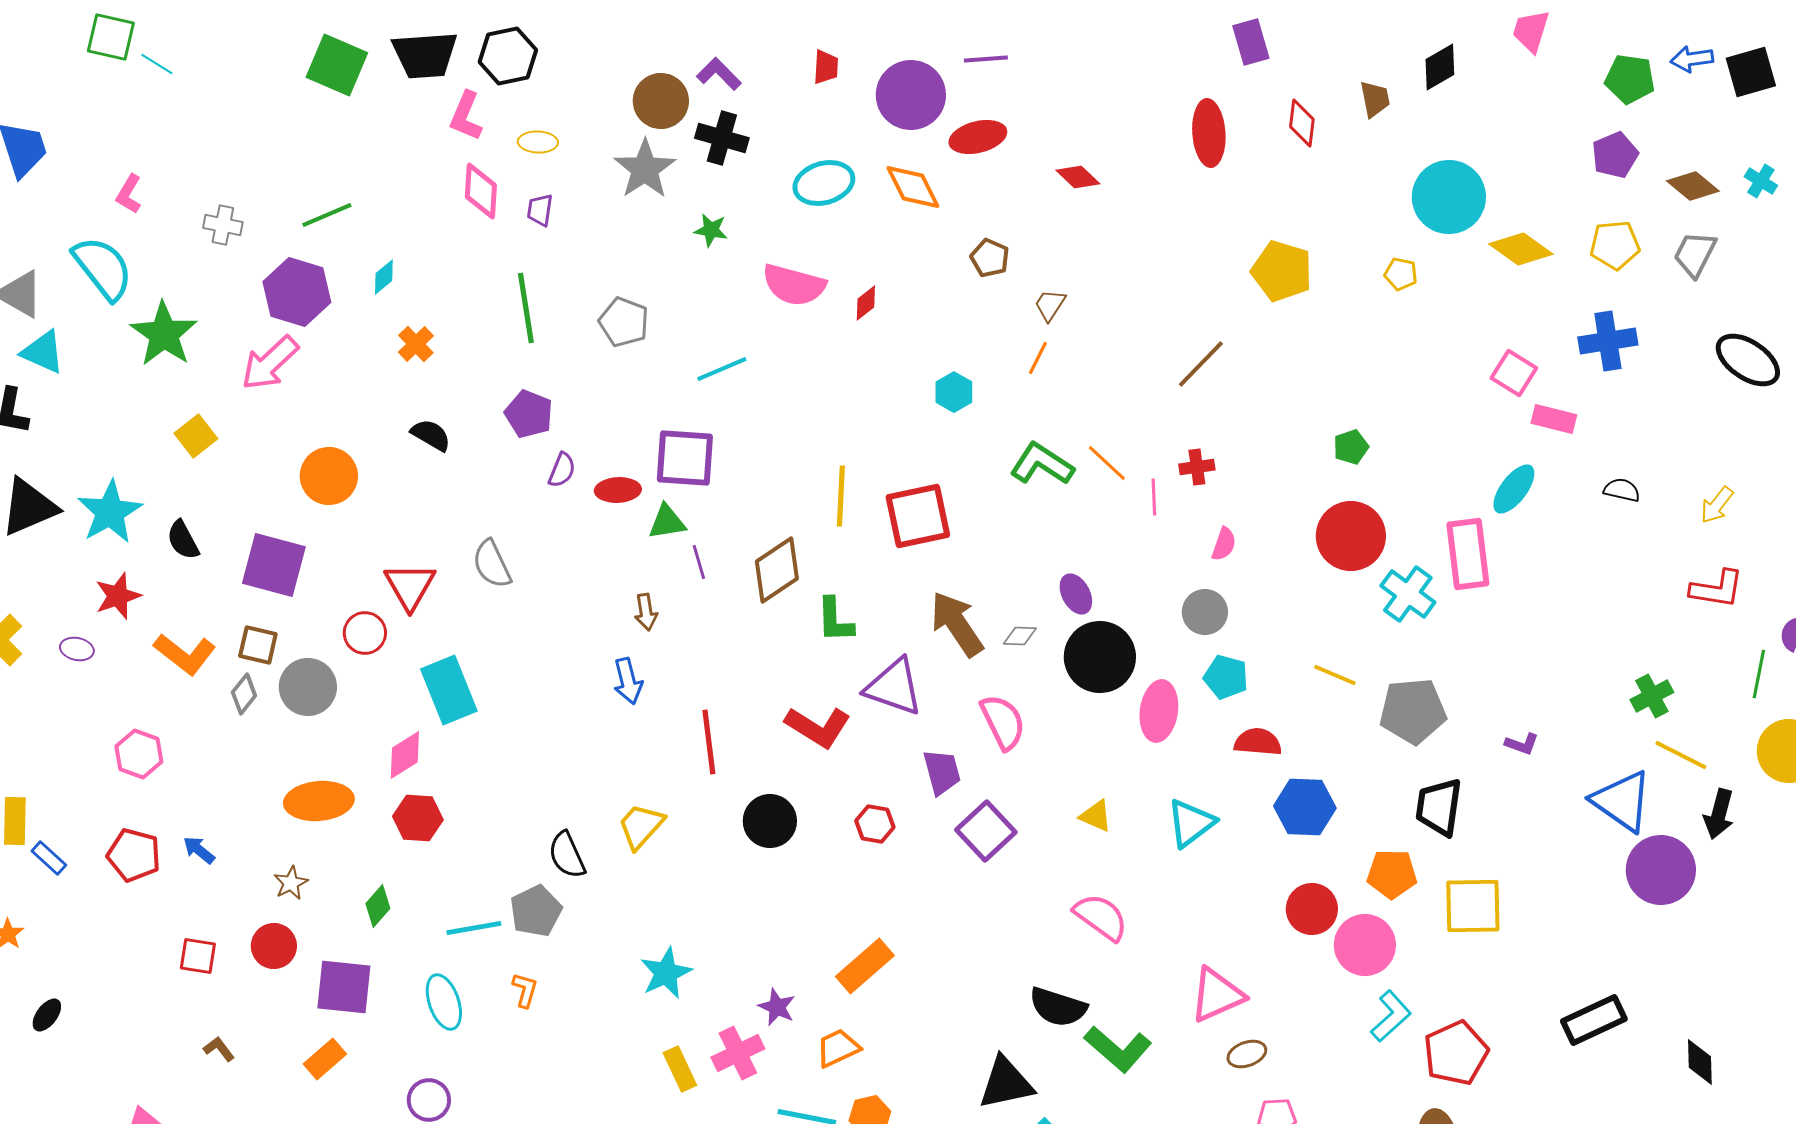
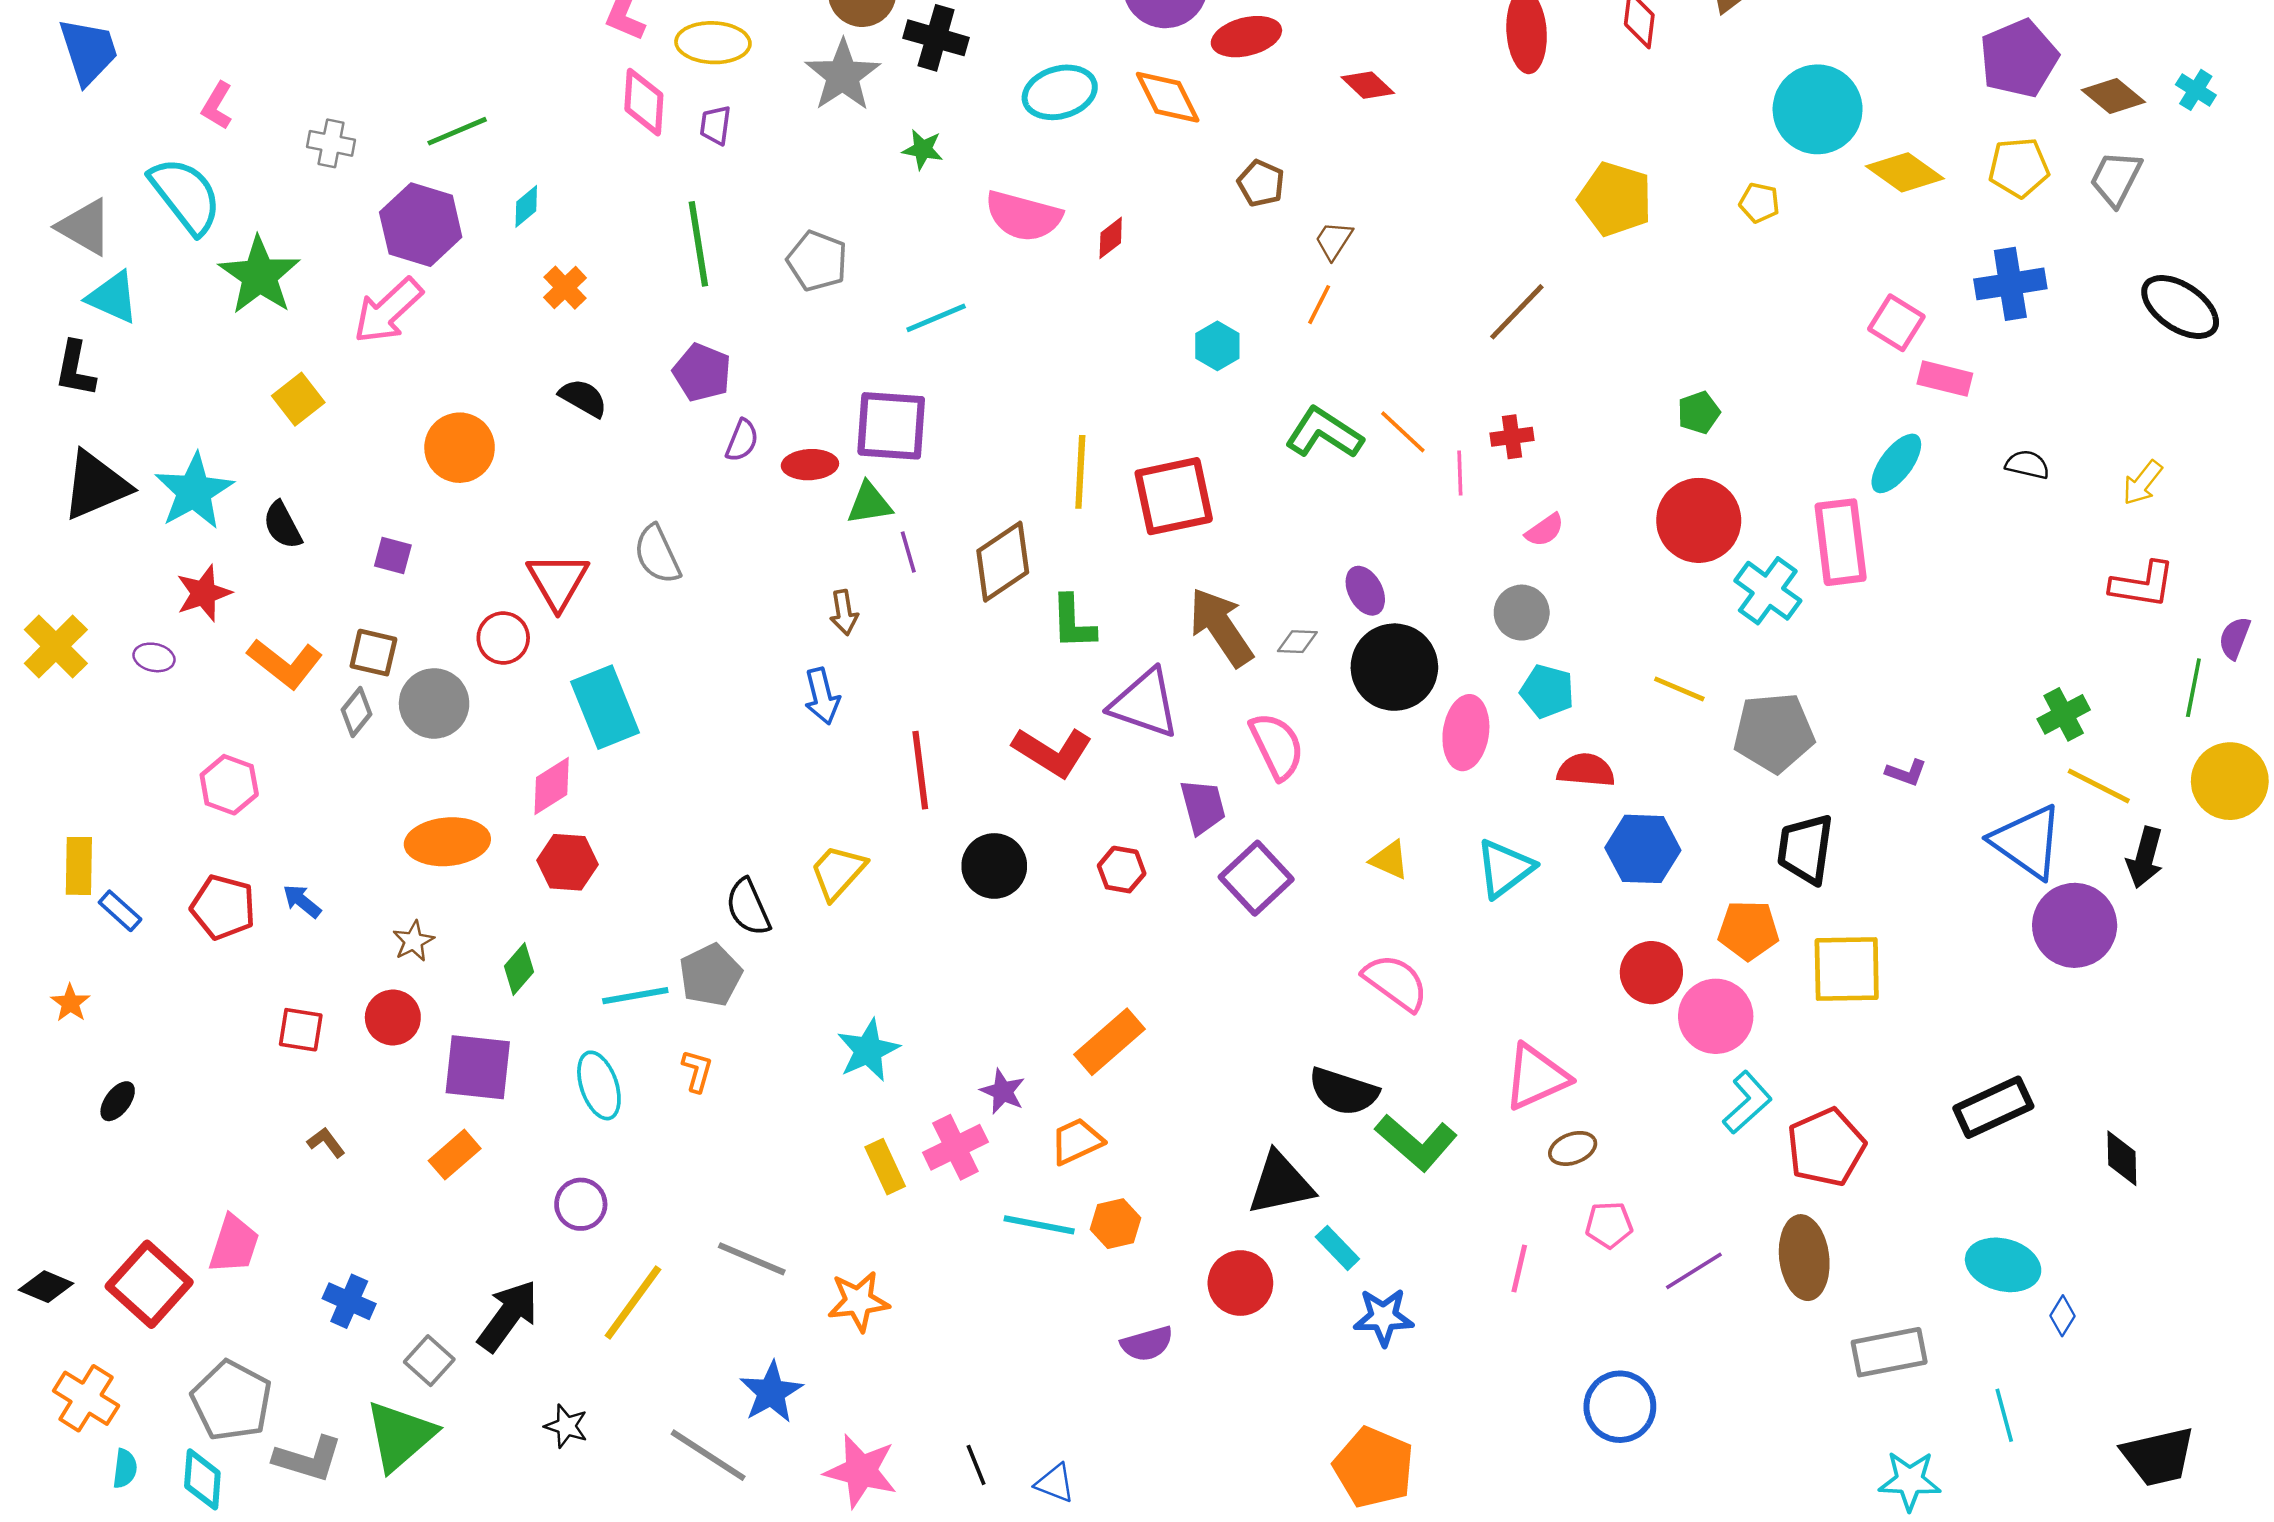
yellow ellipse: (538, 142) -> (713, 43), size x1.5
purple pentagon: (1615, 155) -> (2019, 58), size x1.4
pink semicircle: (1224, 544) -> (1545, 530), turned 36
purple square: (274, 565) -> (393, 556), size x0.5

